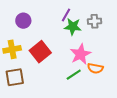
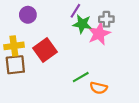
pink star: (80, 54) -> (99, 34), moved
orange semicircle: (95, 68) -> (99, 88), moved
brown square: (15, 77) -> (15, 65), moved

